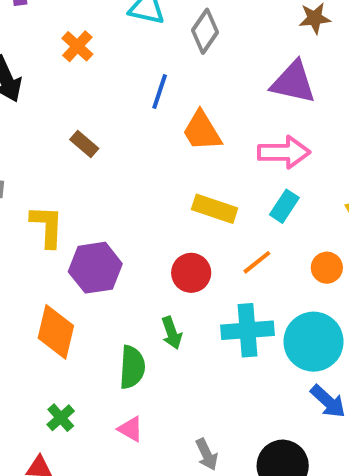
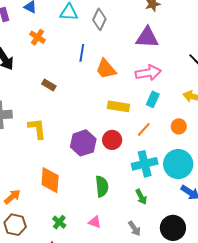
purple hexagon: (95, 268) -> (83, 143), moved
green arrow: (172, 333) -> (141, 197), moved
green semicircle: (132, 367) -> (102, 186), moved

